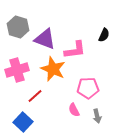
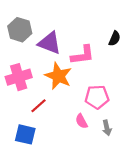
blue square: (23, 122) -> (25, 134), turned -30

